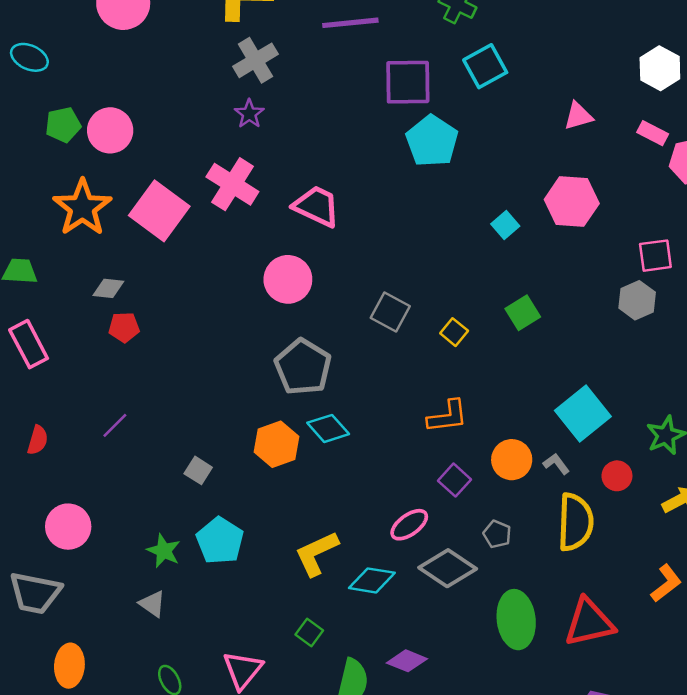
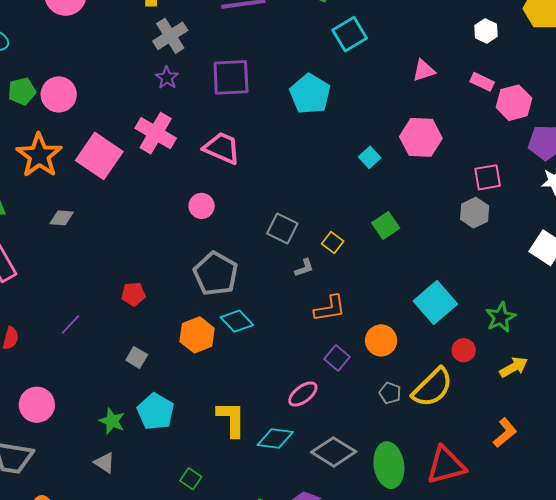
white hexagon: (660, 68) -> (486, 31), size x0.7
purple square: (408, 82) -> (231, 77), moved
pink circle: (288, 279) -> (202, 206), size x0.7
red pentagon: (124, 327) -> (133, 294), moved
gray L-shape: (556, 464) -> (304, 268), moved, turned 110
yellow semicircle: (575, 522) -> (432, 387), turned 45
gray pentagon: (497, 534) -> (390, 393), moved
yellow L-shape: (317, 553) -> (231, 419), turned 117
gray diamond: (448, 568) -> (334, 452), moved
green square: (309, 632) -> (191, 479), moved

